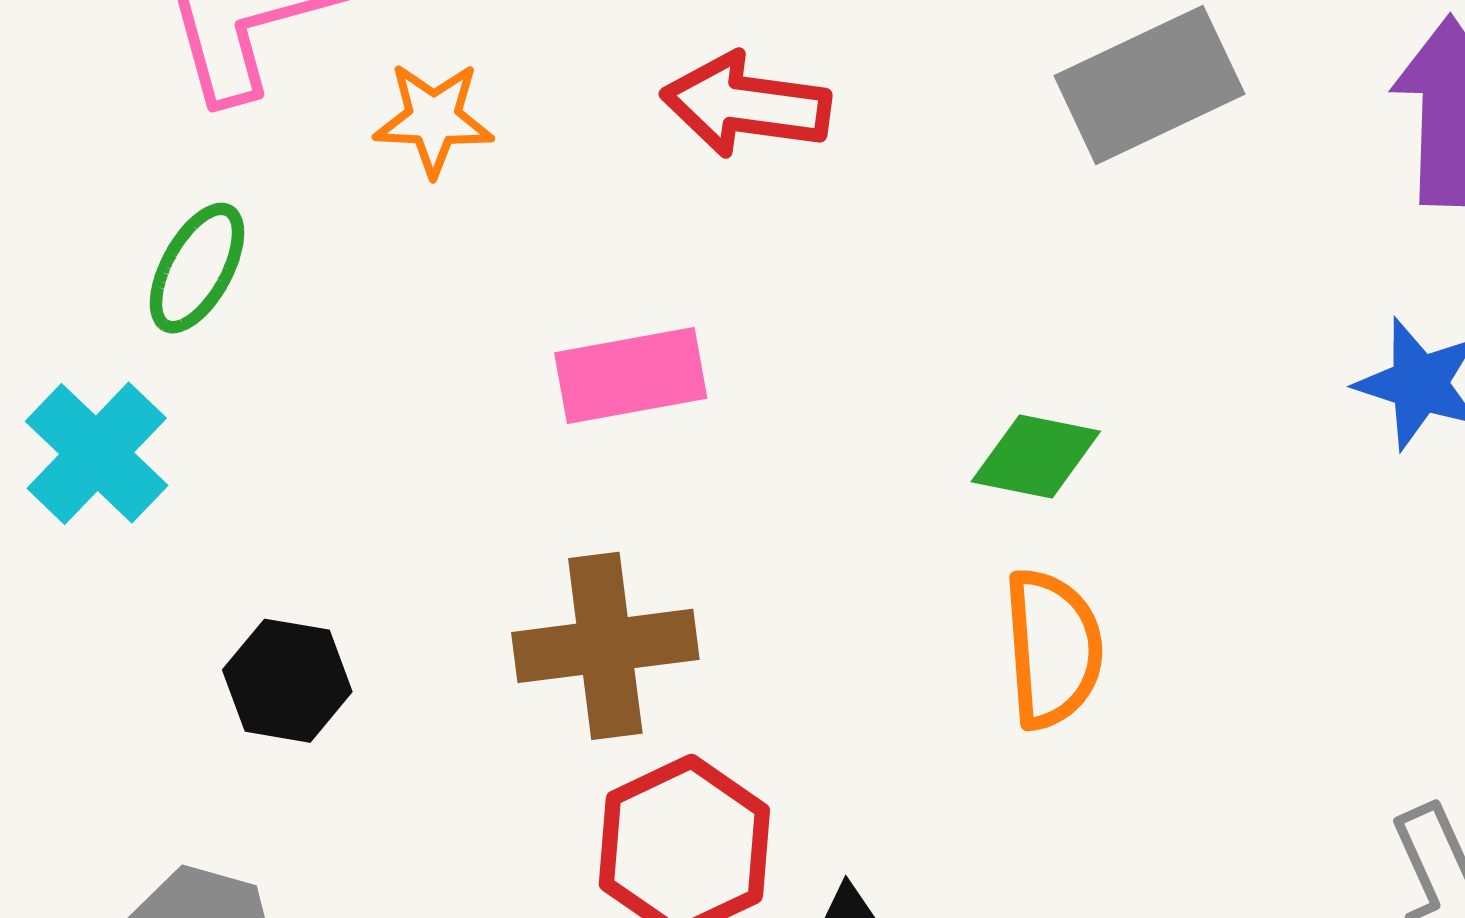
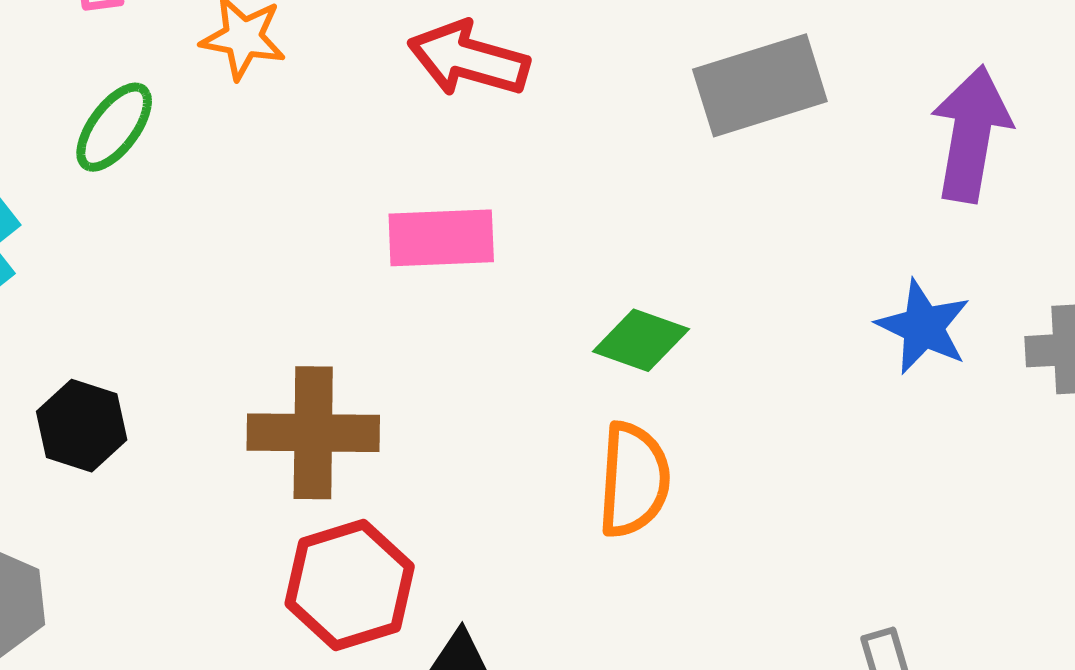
green ellipse: (197, 268) -> (114, 127), moved
pink rectangle: (631, 376) -> (441, 238), moved

